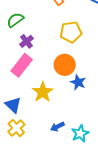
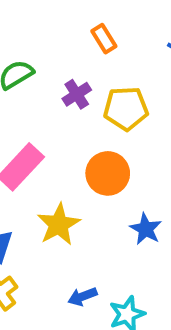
purple cross: (27, 41) -> (77, 94), moved
blue star: (78, 82) -> (146, 229), moved

